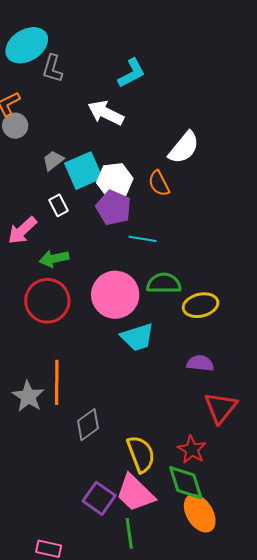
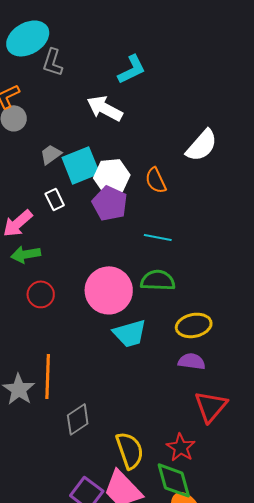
white semicircle: (184, 148) -> (202, 145), moved
cyan line: (143, 239) -> (158, 237), moved
green arrow: (54, 259) -> (26, 254), moved
red circle: (47, 301) -> (41, 294), size x0.6
yellow ellipse: (201, 305) -> (194, 325), moved

